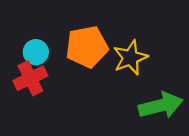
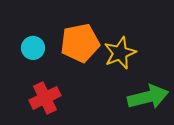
red cross: (30, 78) -> (45, 98), moved

